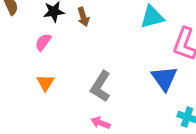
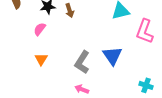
blue triangle: (164, 78) -> (112, 56), moved

